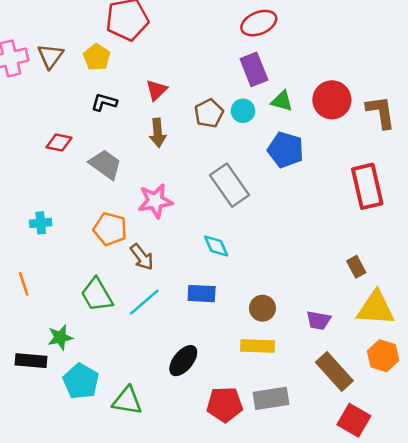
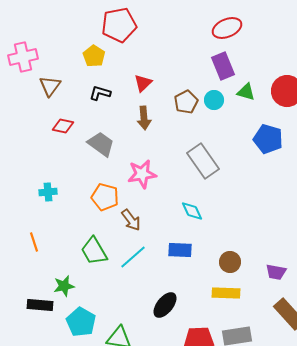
brown triangle: (50, 56) -> (50, 86), moved
blue pentagon: (286, 150) -> (268, 139), moved

